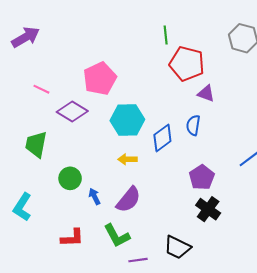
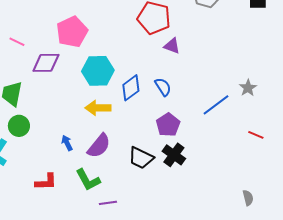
purple diamond: (72, 111) -> (46, 63), turned -32
blue semicircle: (193, 125) -> (163, 87), moved, turned 138
yellow arrow: (127, 159) -> (98, 108), size x1.4
green circle: (70, 178) -> (19, 126), moved
black trapezoid: (177, 247) -> (141, 158), moved

